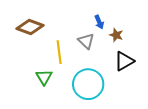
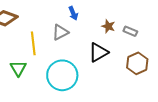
brown star: (116, 35) -> (108, 26), moved
gray triangle: (86, 41) -> (60, 32), turned 48

